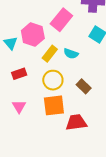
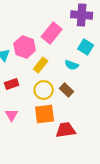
cyan semicircle: (71, 54) -> (72, 65), moved
brown rectangle: (84, 86) -> (67, 90), moved

